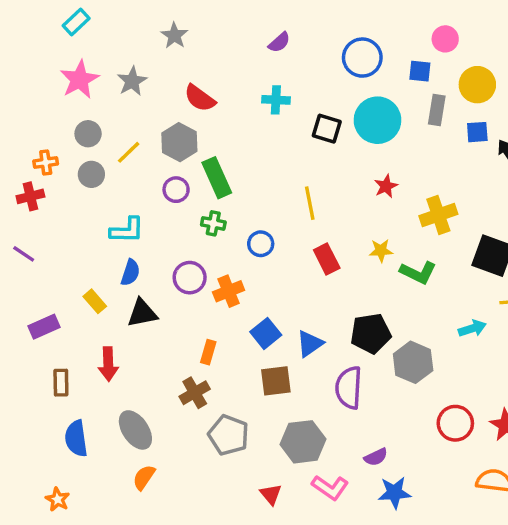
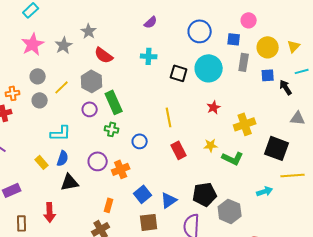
gray star: (174, 36) -> (89, 31), moved
yellow rectangle: (95, 301) -> (42, 162), moved

